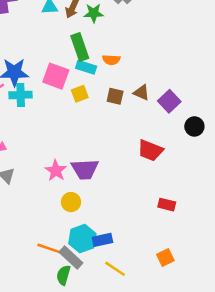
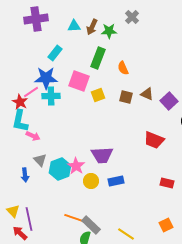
green rectangle: (80, 47) -> (98, 58), turned 40
orange semicircle: (111, 60) -> (123, 68), turned 64
cyan rectangle: (86, 67) -> (55, 53), moved, turned -70
pink star: (56, 171) -> (76, 166), moved
cyan hexagon: (82, 239) -> (60, 169), moved
blue rectangle: (102, 240) -> (116, 181), moved

